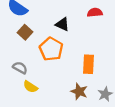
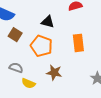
orange rectangle: (89, 64) -> (78, 43), moved
brown star: (79, 91) -> (54, 73), moved

